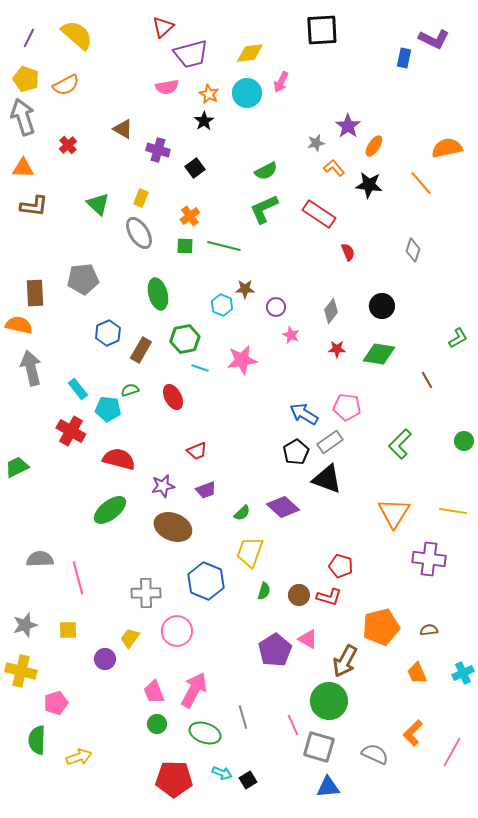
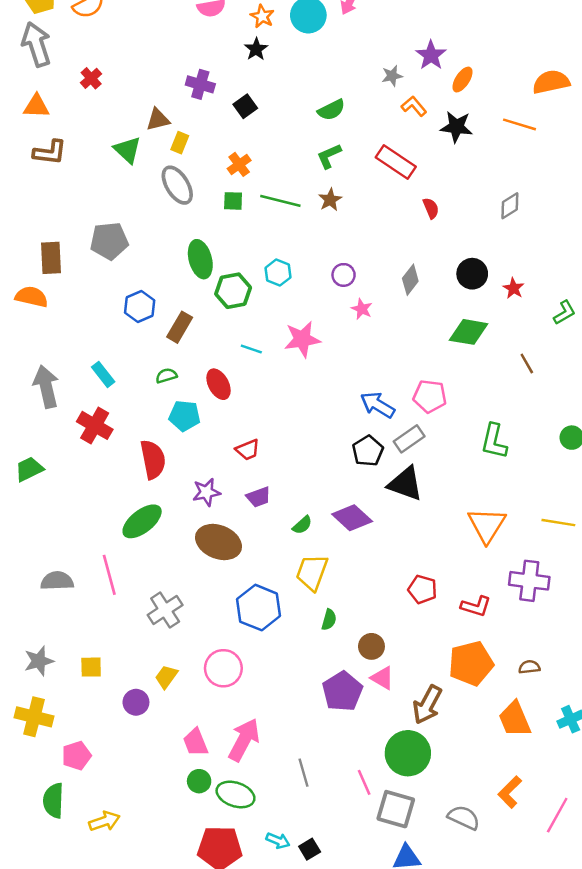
brown triangle: (123, 129) -> (158, 120), moved, turned -45
orange line: (421, 183) -> (520, 124), turned -32
green L-shape: (264, 209) -> (329, 156), size x0.7
gray diamond: (413, 250) -> (510, 206), turned 40
brown star: (245, 289) -> (330, 200), moved, turned -30
green hexagon: (185, 339) -> (233, 291), moved
red star: (337, 349) -> (513, 288), moved, turned 30
gray arrow: (31, 368) -> (46, 387), moved
cyan pentagon: (108, 409) -> (185, 416), moved
green L-shape: (400, 444) -> (494, 441), turned -32
red semicircle: (119, 459) -> (153, 459), turned 64
pink line: (78, 578) -> (109, 575), moved
gray cross: (146, 593) -> (165, 610), moved, turned -32
brown circle: (299, 595) -> (371, 646), moved
red L-shape: (329, 597) -> (476, 606), moved
orange trapezoid: (417, 673) -> (515, 719), size x1.4
green ellipse: (205, 733) -> (236, 794), moved

